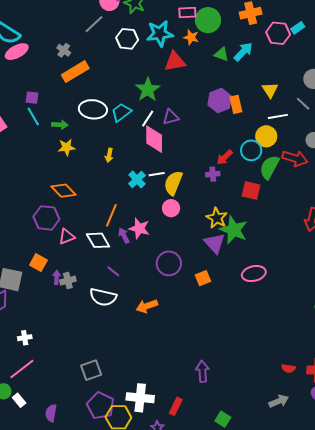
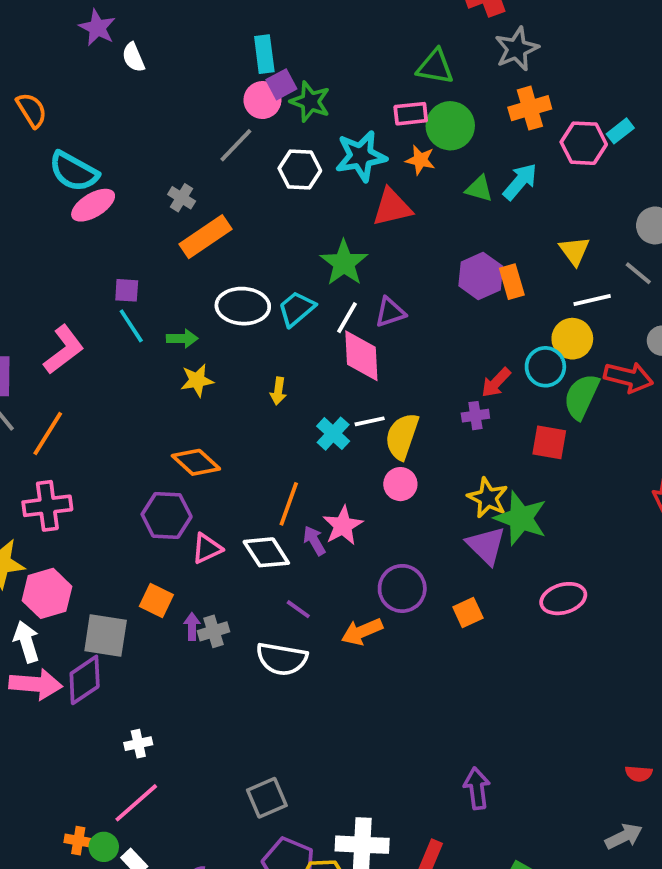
pink star: (139, 228) -> (343, 526), turned 30
orange arrow: (147, 306) -> (362, 632), moved

